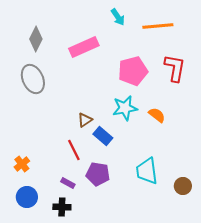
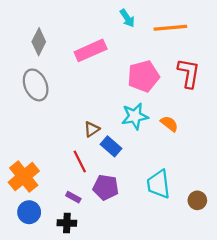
orange cross: (22, 164) -> (24, 177), size x1.8

